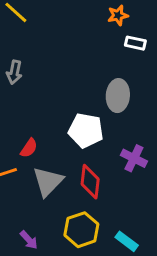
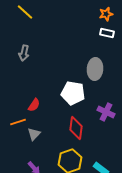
orange star: (118, 15) -> (106, 14), moved
gray triangle: (48, 182) -> (34, 134), moved, size x0.6

